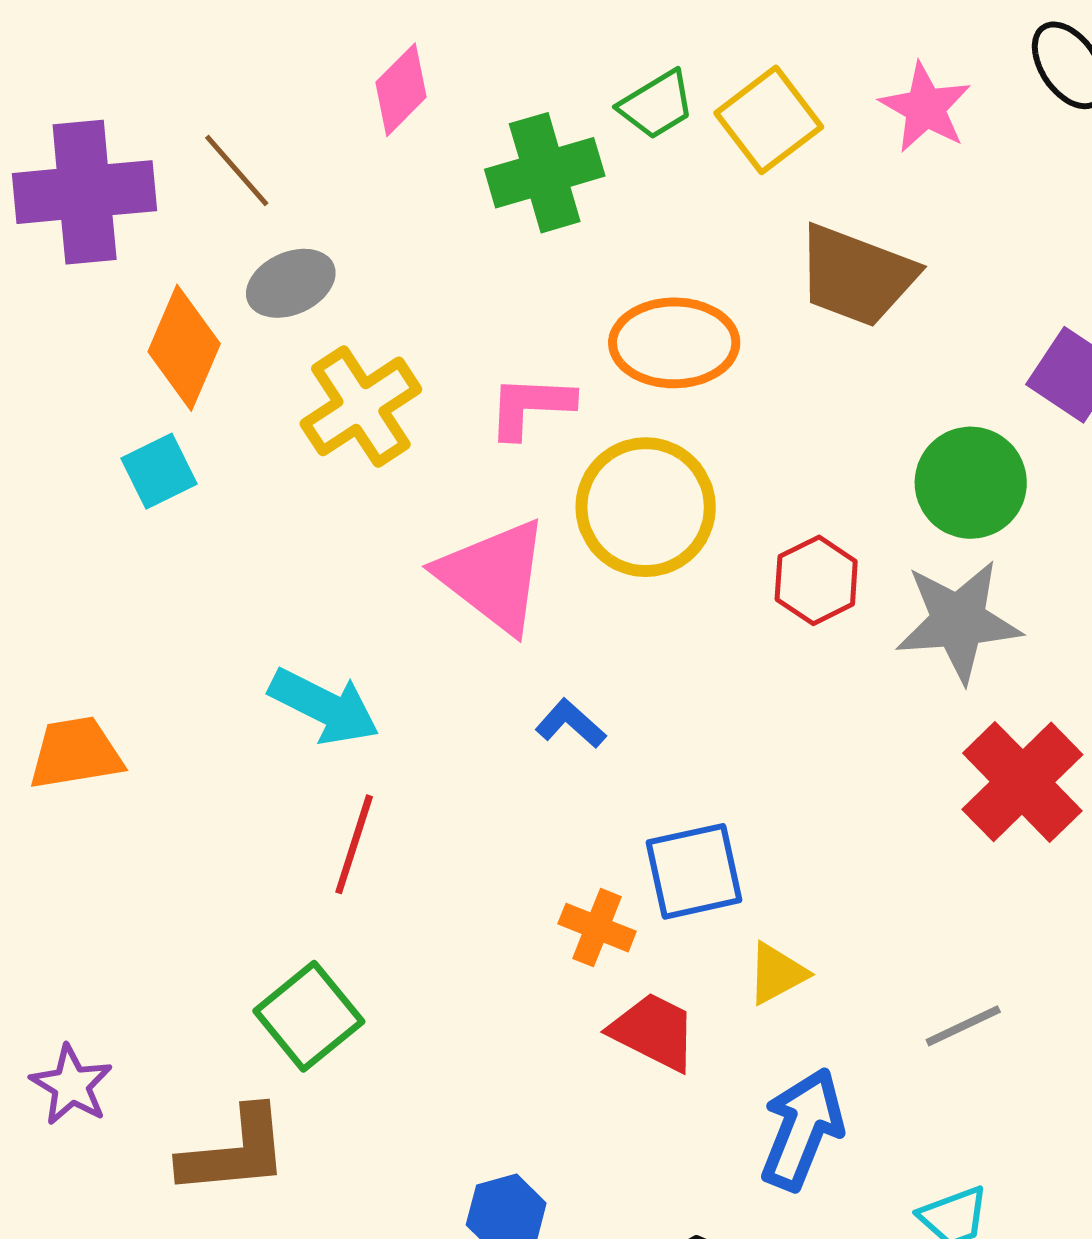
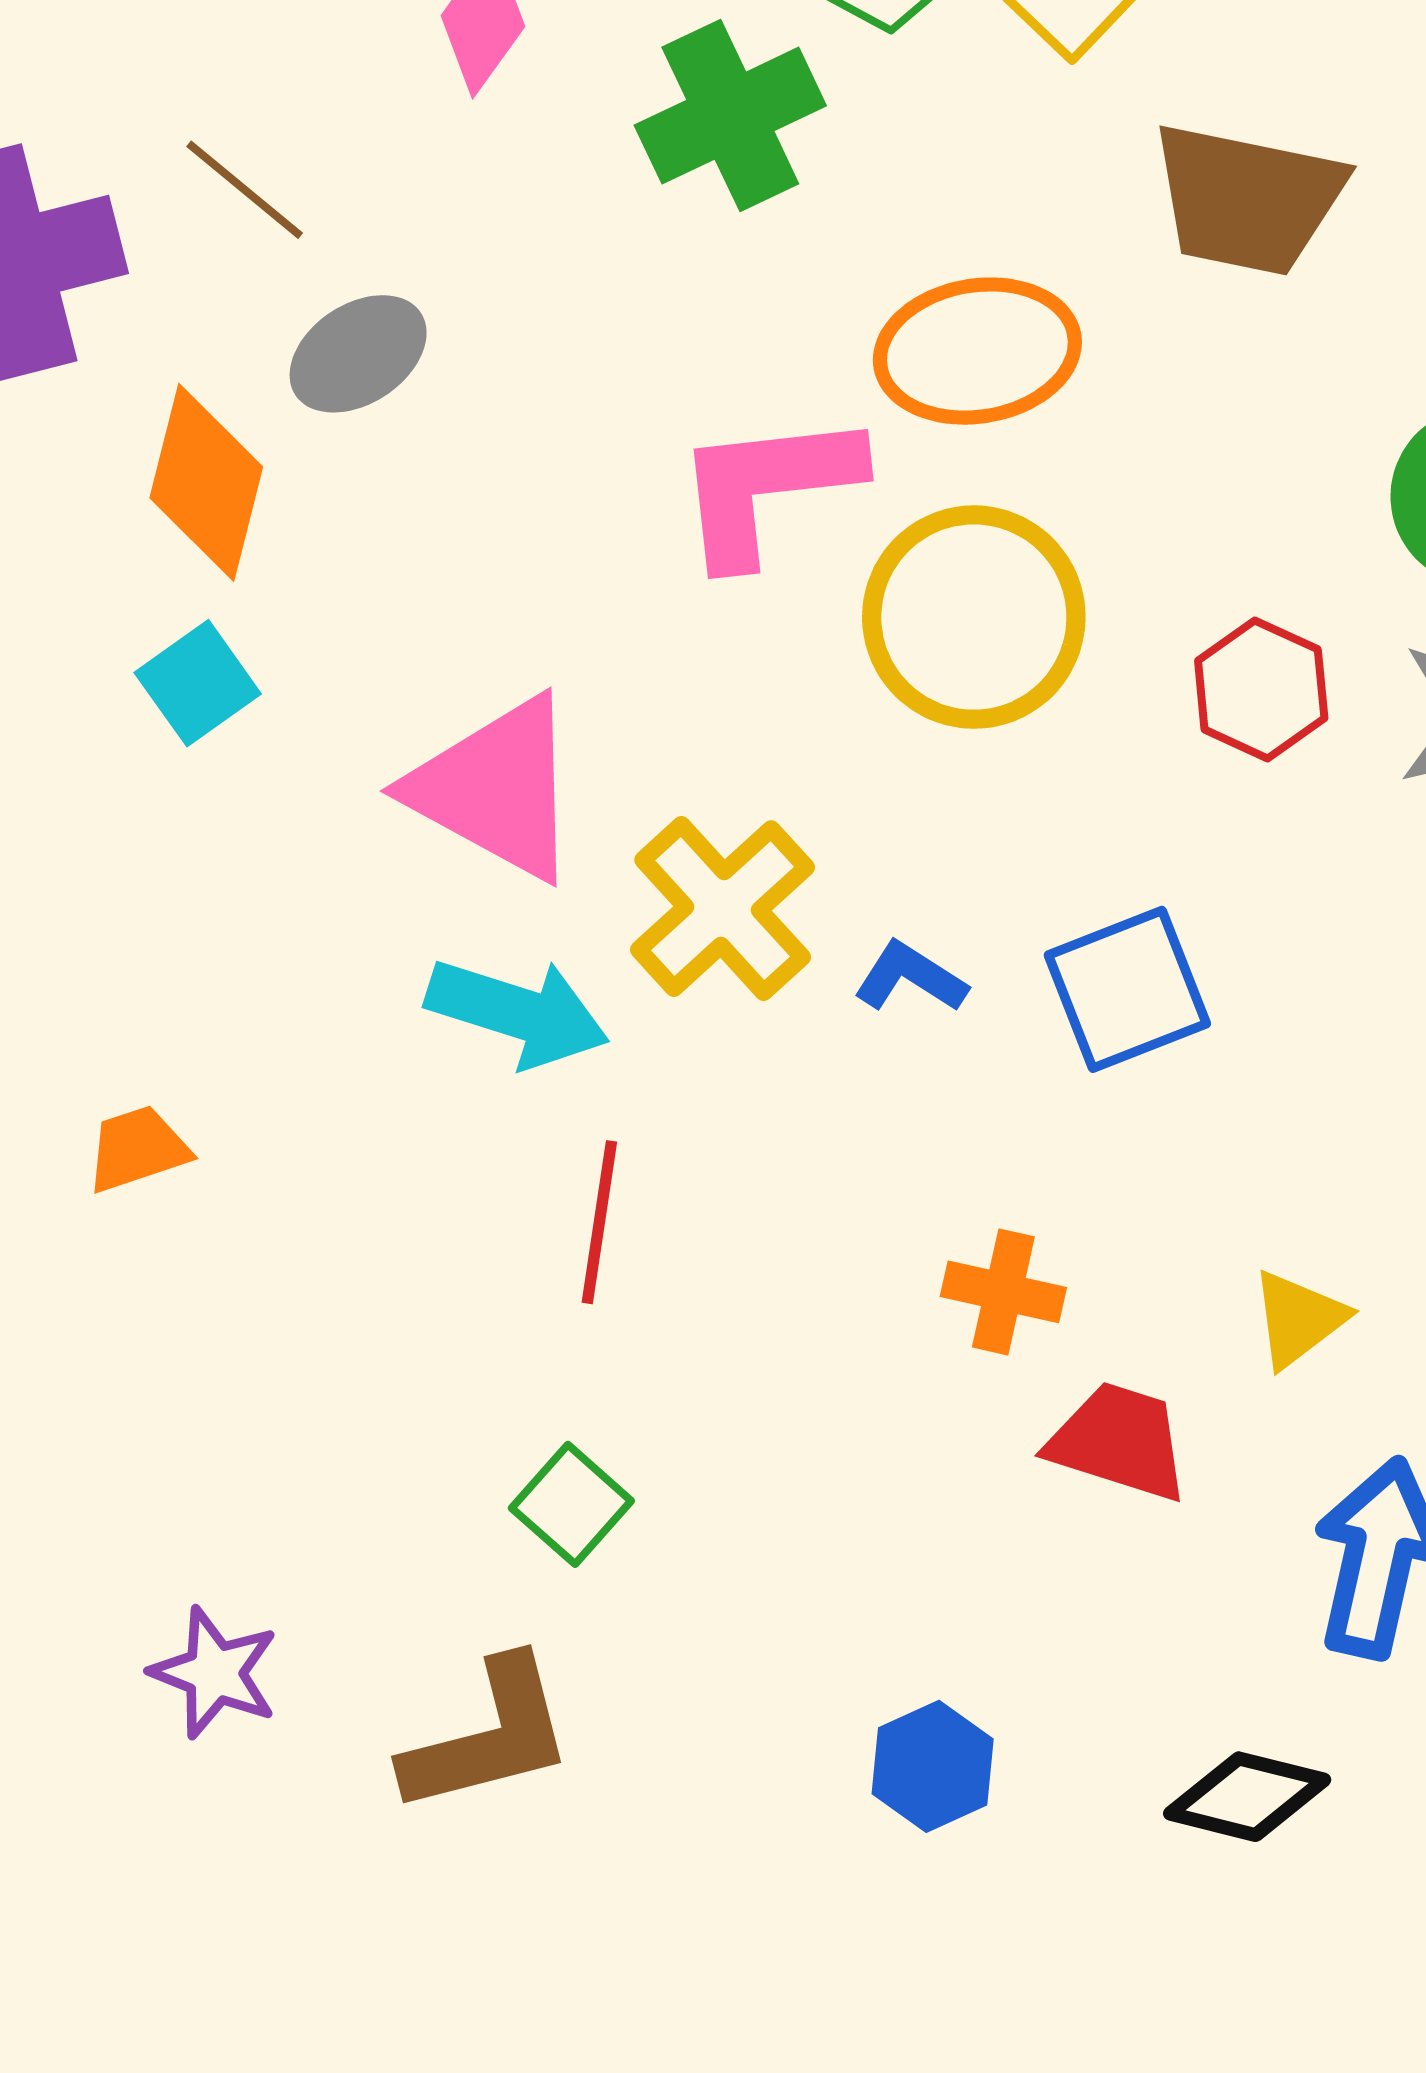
yellow cross: (361, 406) -> (723, 909), moved
pink L-shape: (530, 406) -> (767, 487), size x1.4
pink triangle: (493, 576) -> (496, 788), moved
orange trapezoid: (76, 753) -> (138, 1149), size x0.7
blue square: (694, 871) -> (1127, 989), moved
green square: (309, 1016) -> (571, 1504), size x0.7

